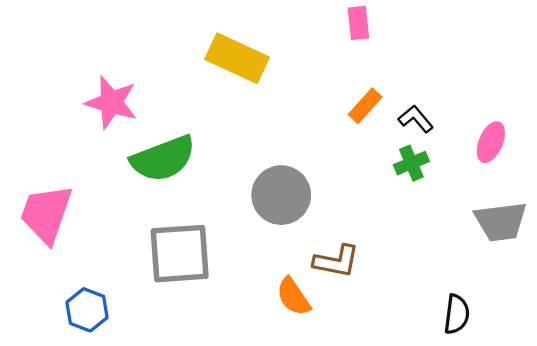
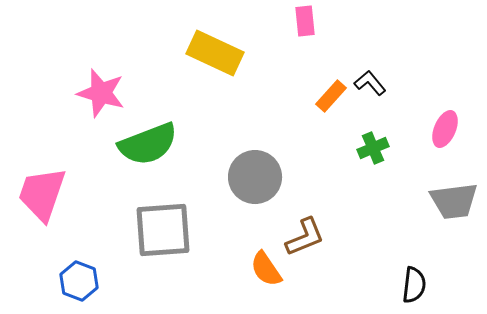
pink rectangle: (358, 23) -> (305, 21), moved
black L-shape: (416, 119) -> (370, 83), moved
brown L-shape: (336, 261) -> (305, 237), turned -33

